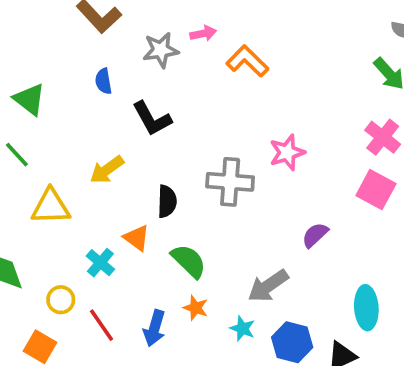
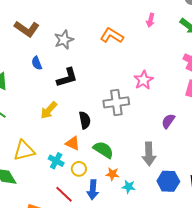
pink arrow: (203, 33) -> (150, 20), moved, turned 128
black L-shape: (152, 119) -> (67, 78), turned -65
yellow triangle: (51, 207) -> (24, 150), moved
gray arrow: (268, 286) -> (149, 154), turned -45
yellow circle: (61, 300) -> (79, 169), moved
cyan star: (242, 329) -> (129, 187), moved

